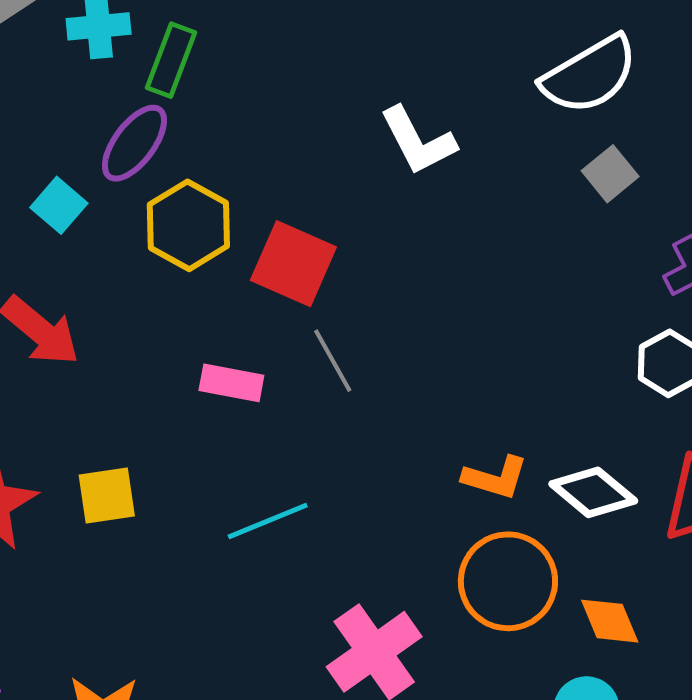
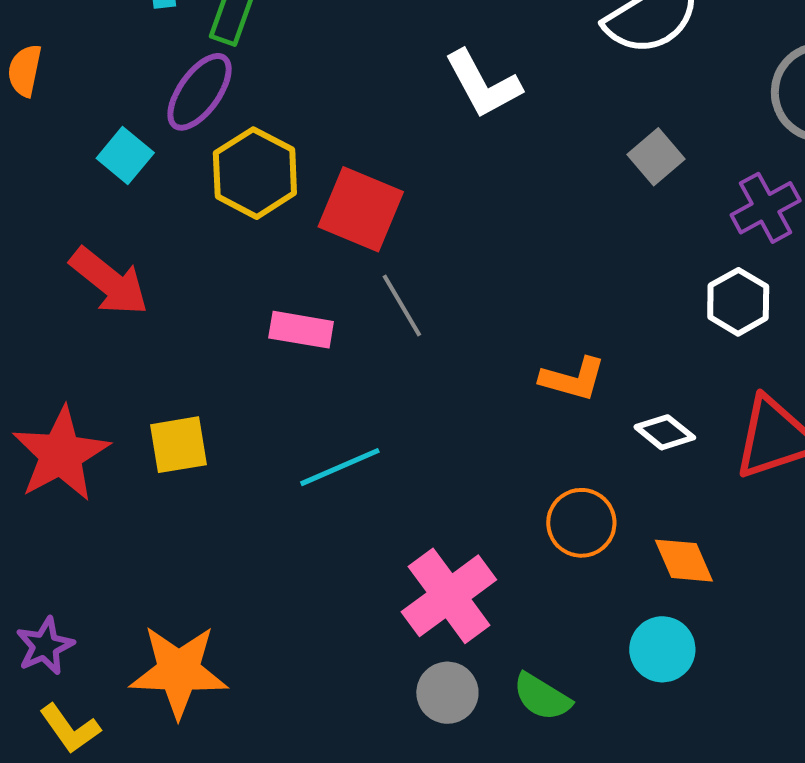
gray square: (610, 174) -> (656, 157), moved
orange L-shape: (495, 478) -> (573, 379), moved
white diamond: (593, 492) -> (665, 432), size x0.7
orange circle: (508, 581) -> (581, 523), size x0.7

